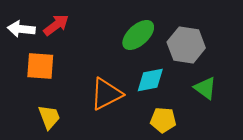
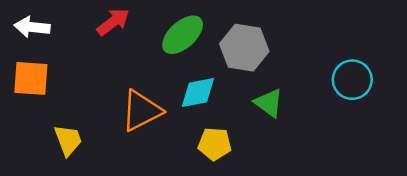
red arrow: (56, 25) -> (113, 22), moved
orange square: (40, 66) -> (31, 78), moved

